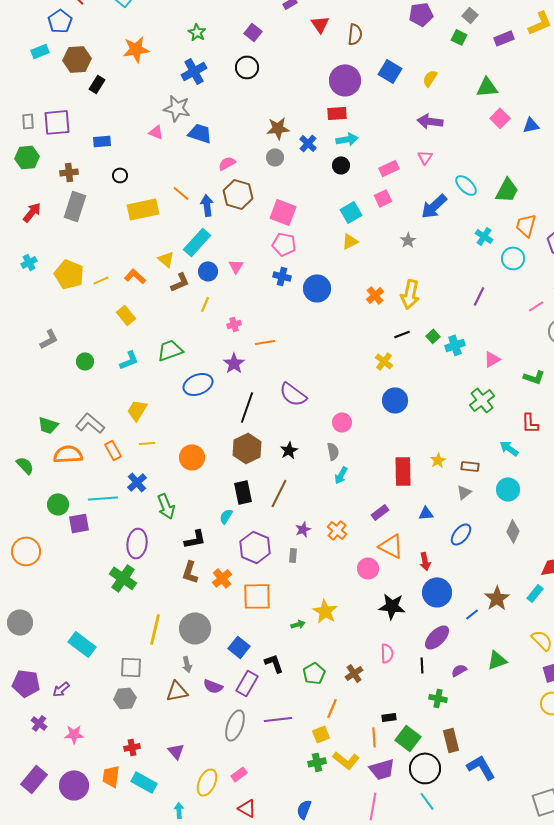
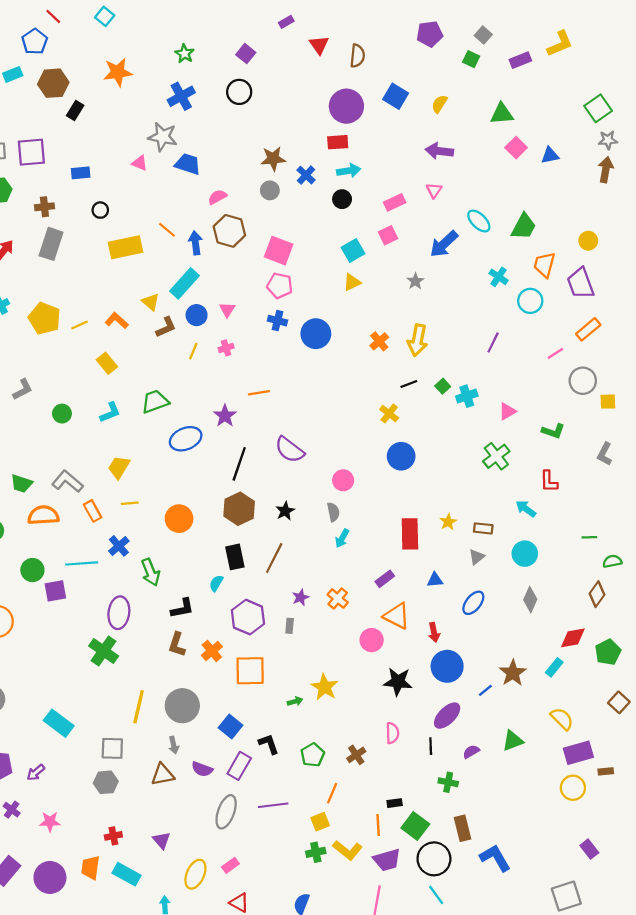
pink cross: (234, 324) -> (226, 348), moved

